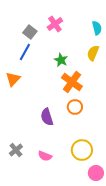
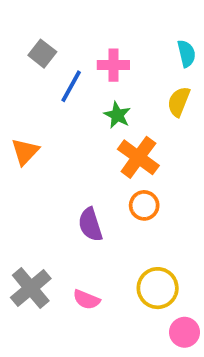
pink cross: (55, 24) -> (113, 65), moved, turned 35
gray square: (30, 32) -> (42, 54), moved
blue line: (25, 52) -> (71, 86), moved
gray cross: (16, 150) -> (31, 288), size x1.5

